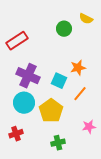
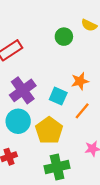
purple cross: (28, 76) -> (23, 90), turned 30
green cross: (58, 143) -> (57, 167), size x1.5

